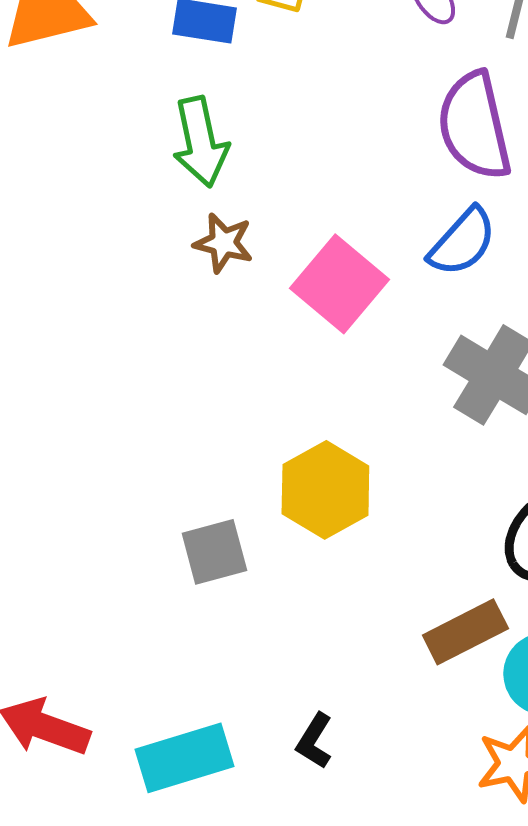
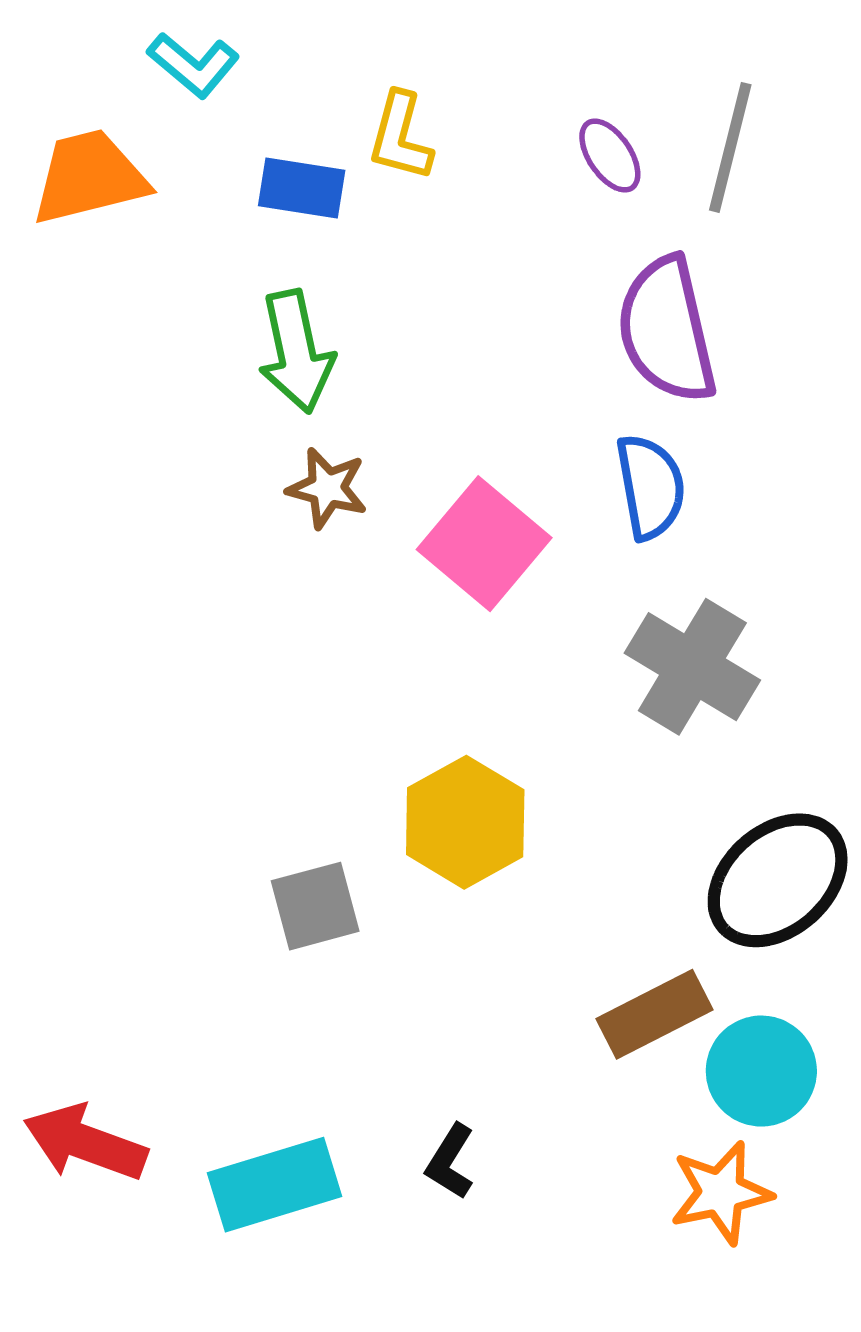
blue semicircle: (462, 242) -> (650, 487), turned -52

